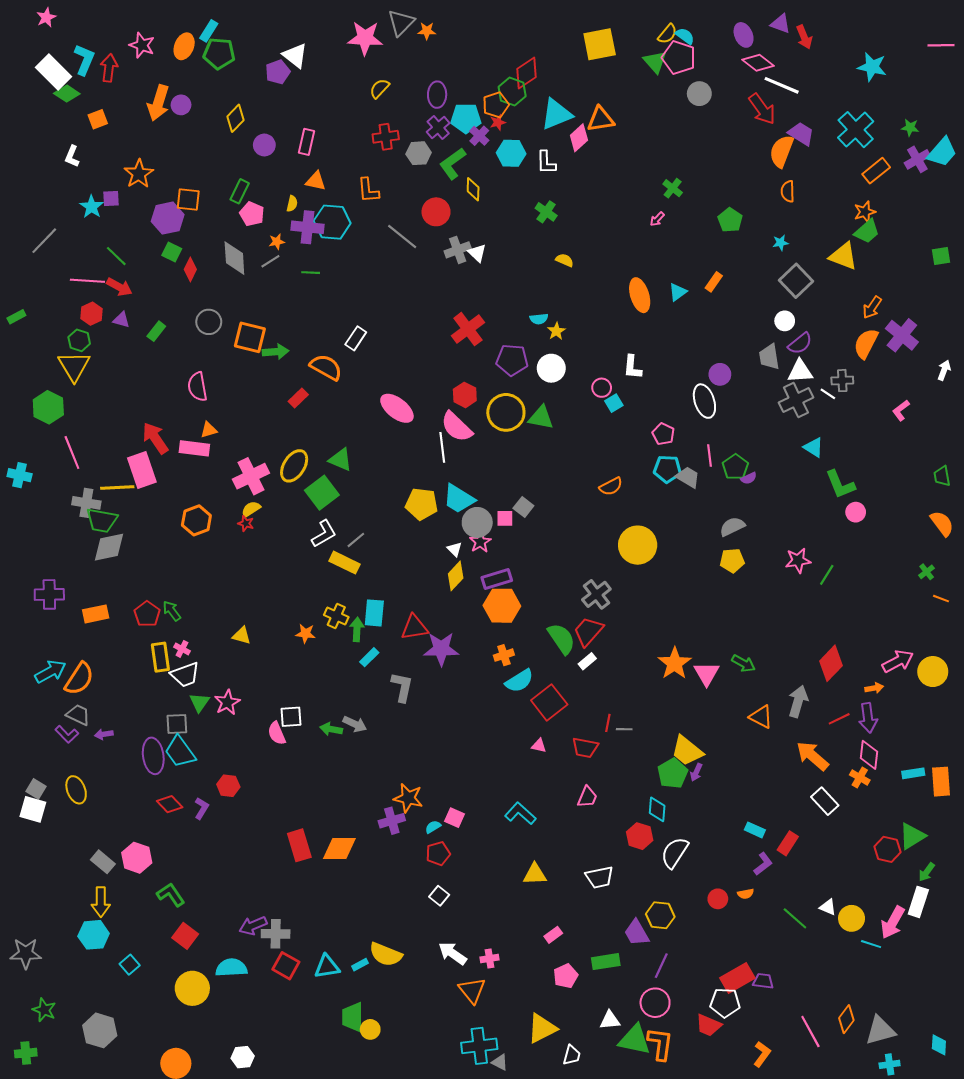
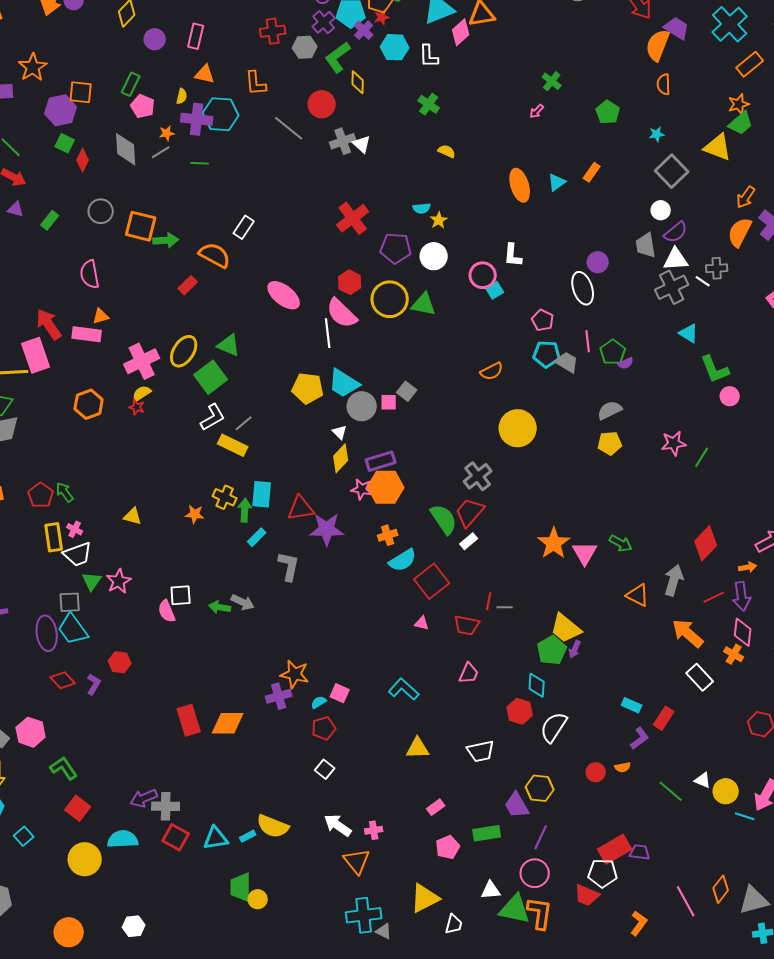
pink circle: (602, 388) -> (483, 275), size x1.4
pink star: (480, 542) -> (362, 489), moved, turned -30

